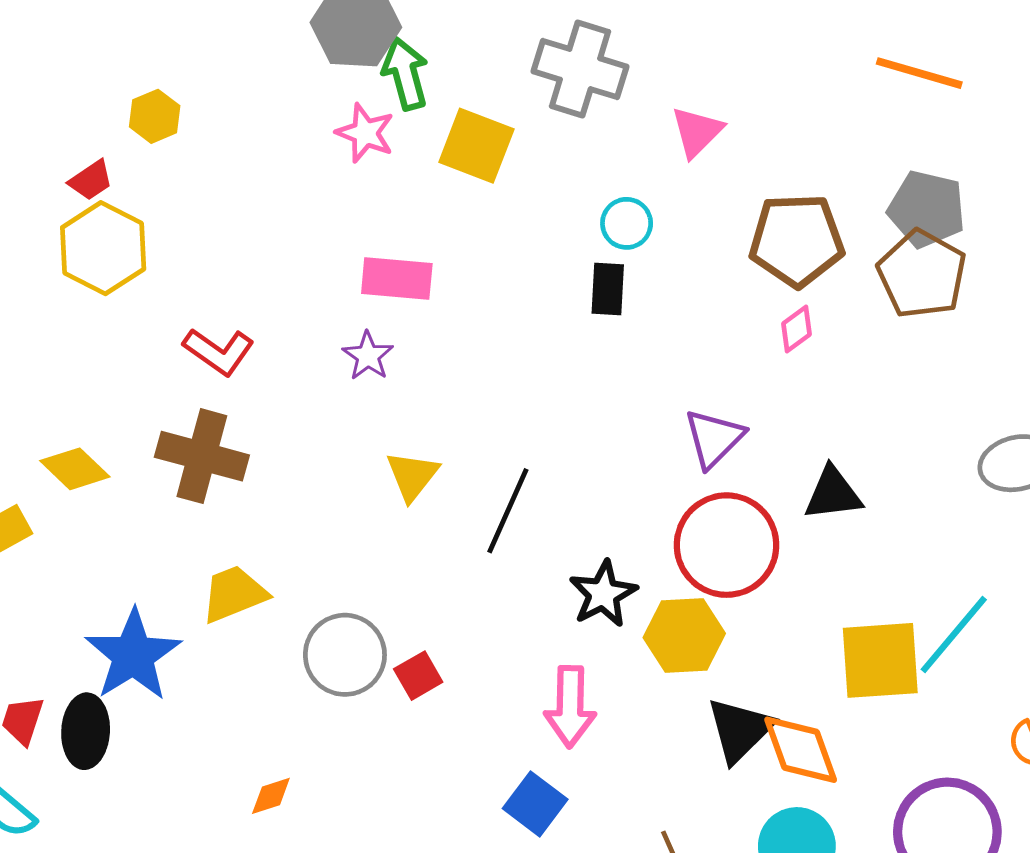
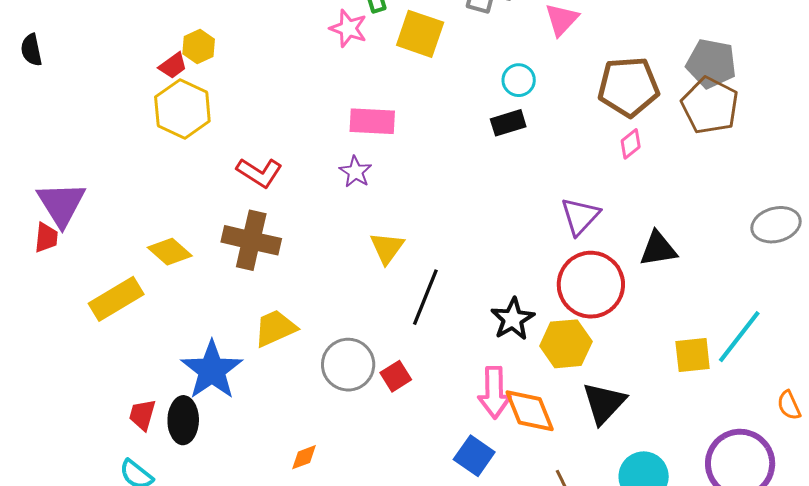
yellow hexagon: (155, 116) -> (199, 46), moved
black rectangle: (608, 289) -> (508, 123), turned 72
black line: (508, 511) -> (425, 297), moved
yellow square: (880, 660) -> (693, 355), size x0.7
orange diamond: (801, 750) -> (530, 411), moved

